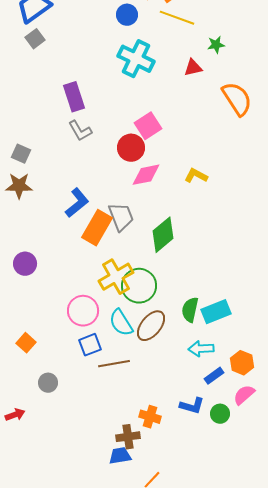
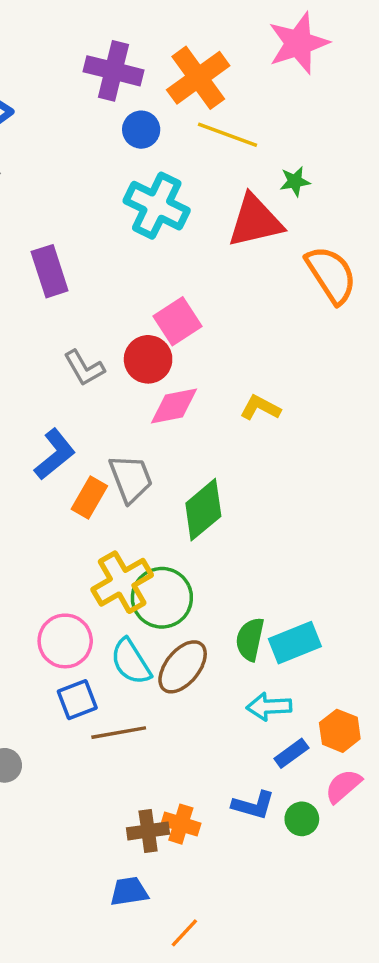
red triangle: (193, 68) -> (255, 221), size x1.8
gray L-shape: (80, 131) -> (84, 368), moved
orange rectangle: (97, 228) -> (89, 498), size x0.7
brown cross: (128, 437) -> (148, 831), moved

